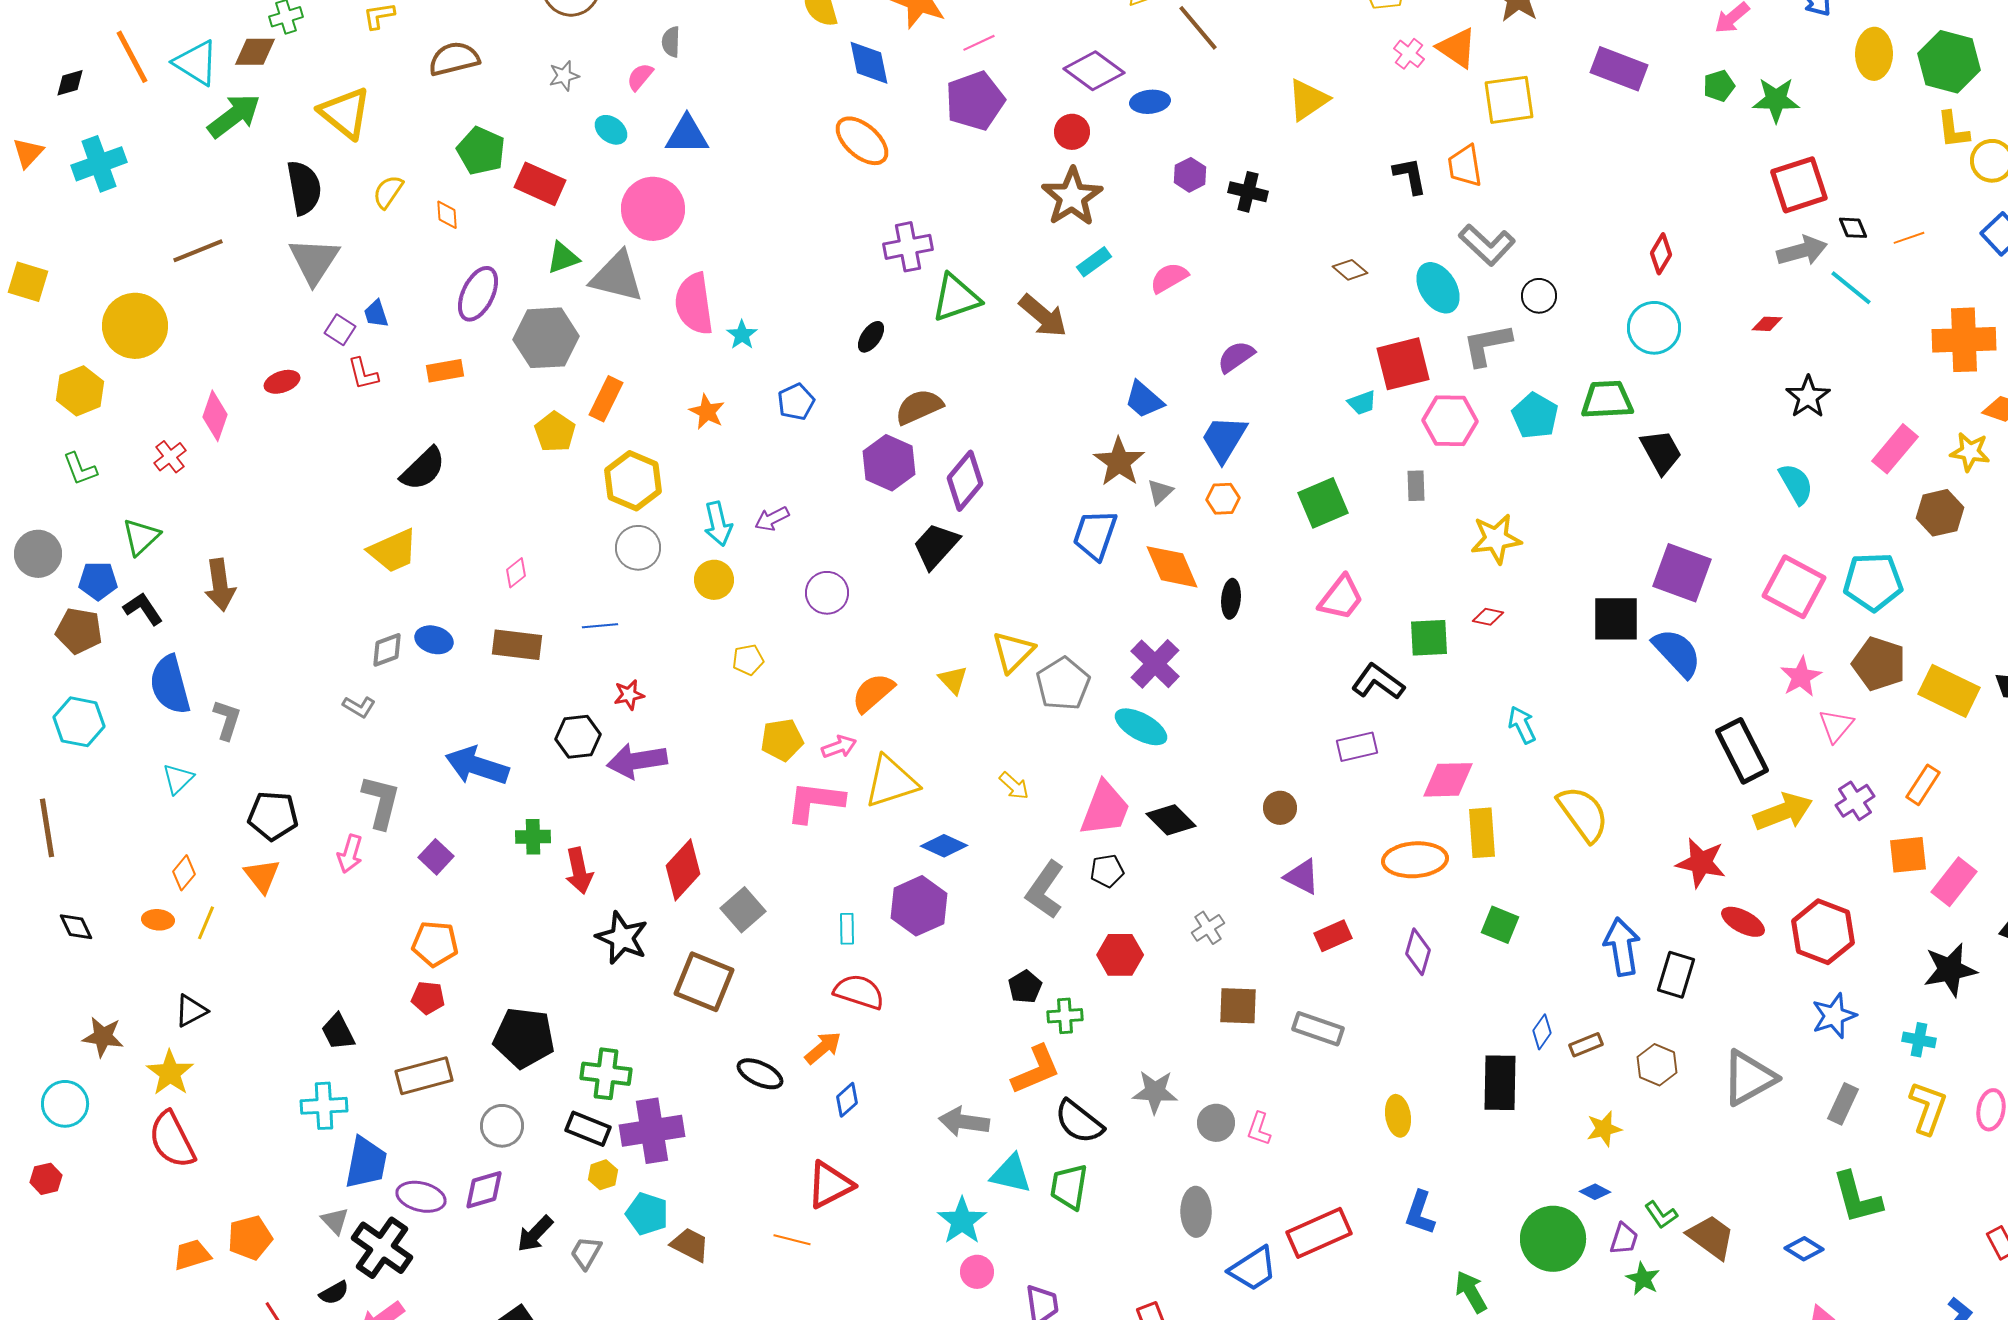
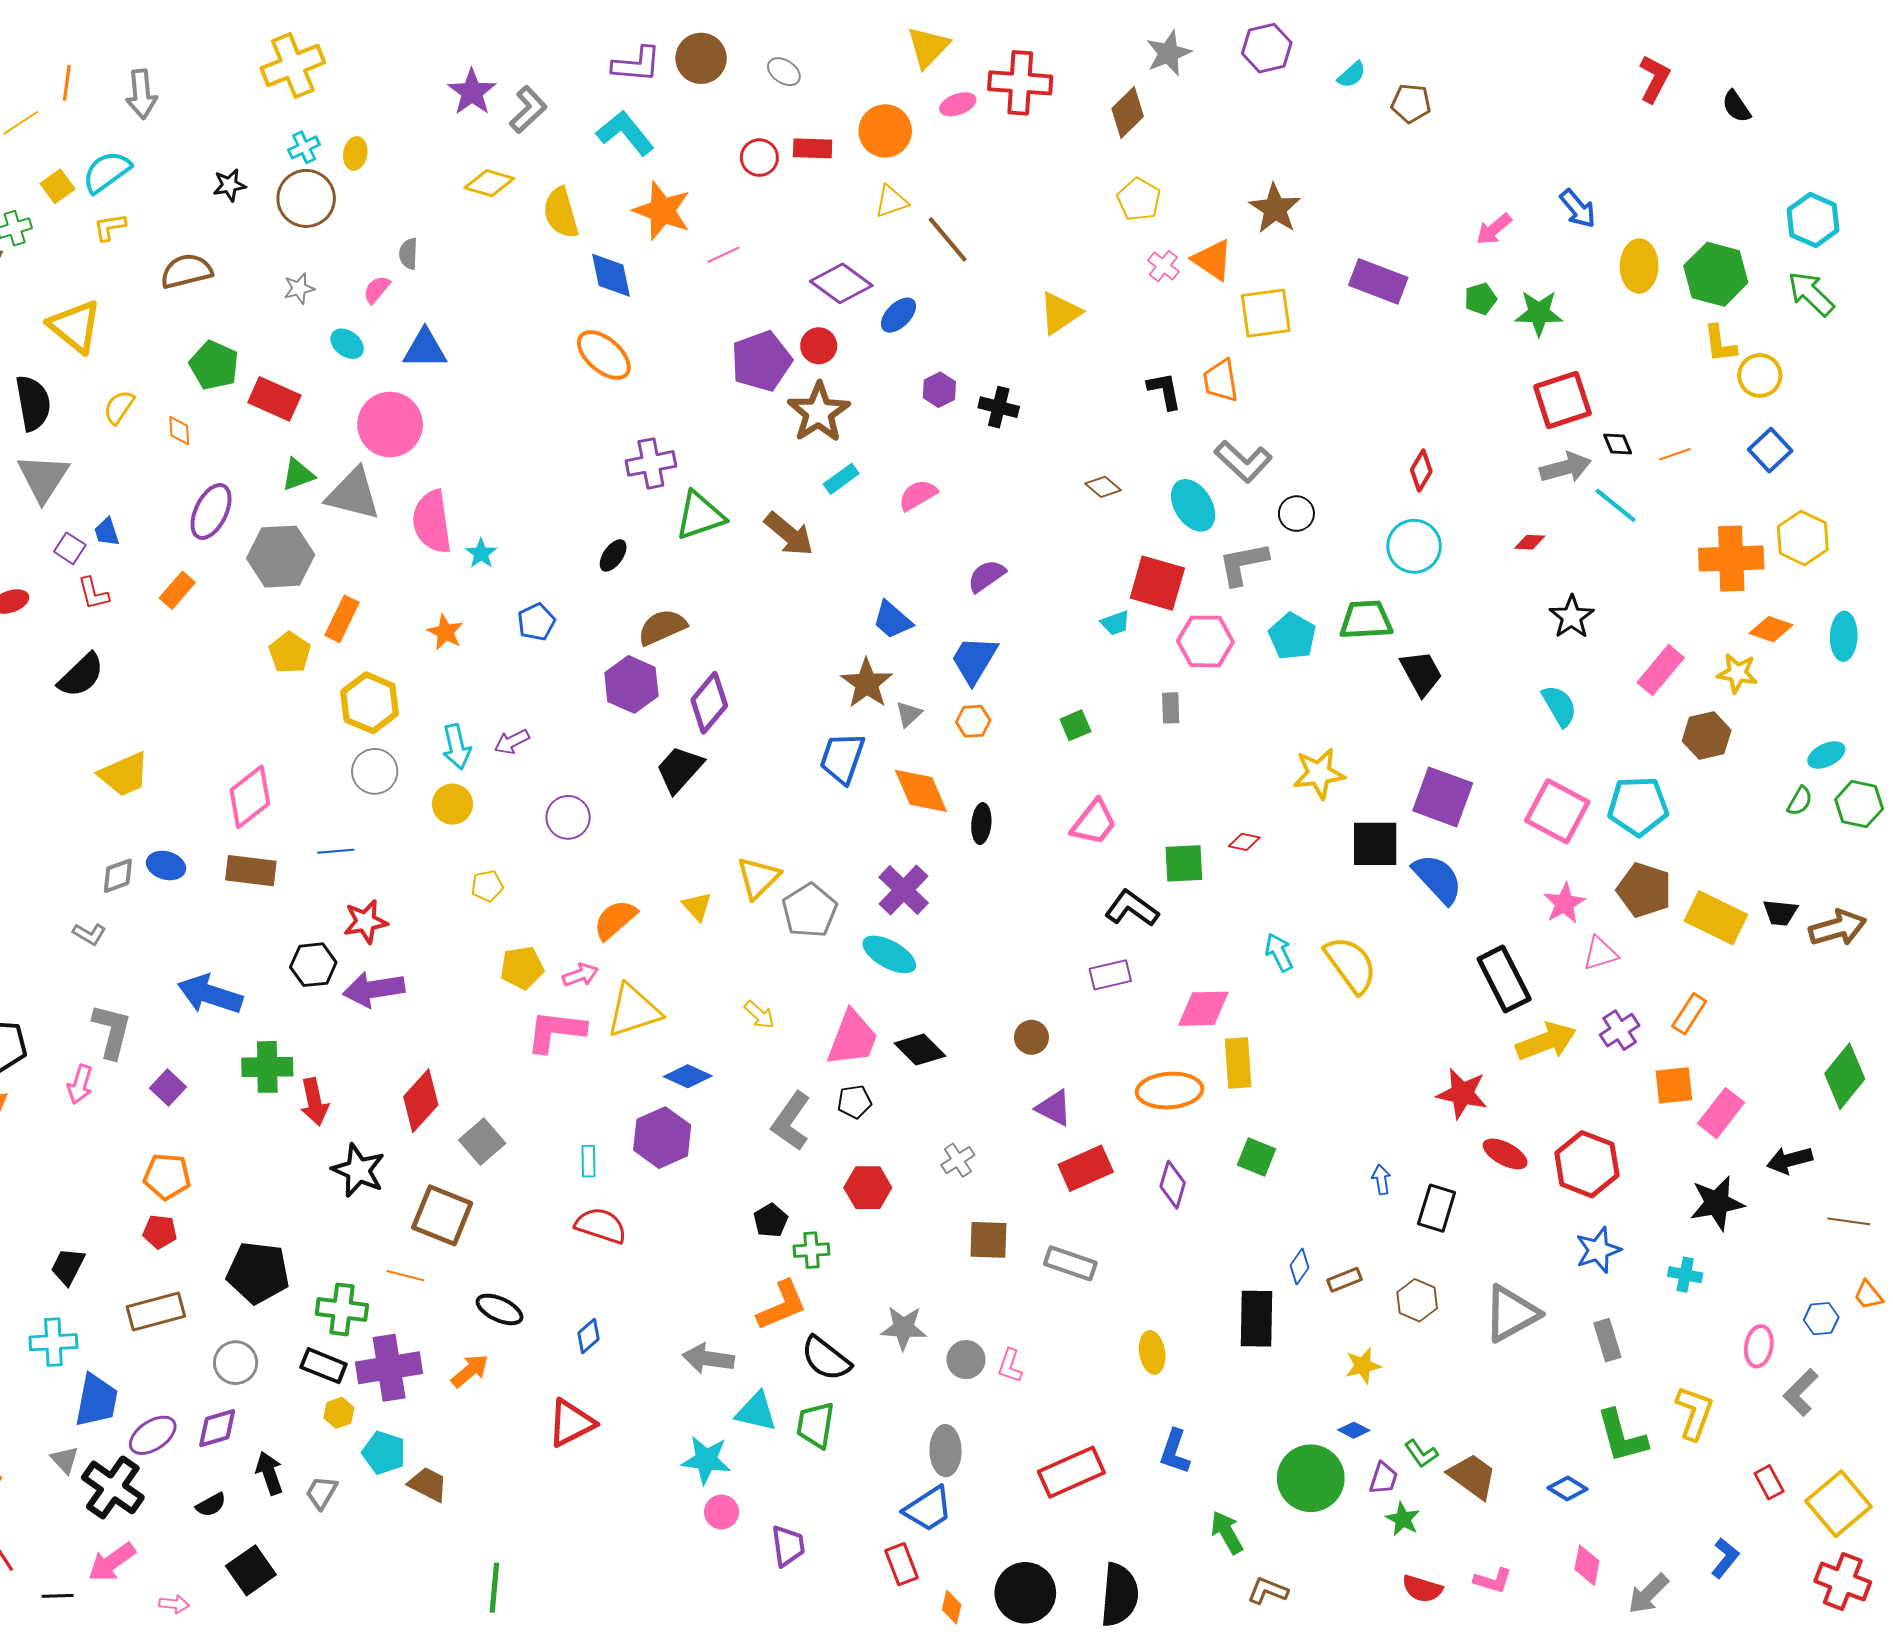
purple pentagon: (975, 101) -> (761, 361), moved
blue ellipse: (1150, 102) -> (898, 315), turned -39
red square: (1403, 364) -> (1157, 583), turned 30
orange rectangle: (445, 371) -> (177, 590), turned -39
black semicircle: (423, 469) -> (81, 675), moved
green square: (1323, 503) -> (1075, 725), size x0.6
yellow star: (1496, 539) -> (1319, 773), moved
pink diamond: (516, 573) -> (250, 797), size x2.0
red star: (629, 695) -> (365, 922), size x1.4
pink triangle: (1836, 726) -> (1600, 953), turned 33
yellow semicircle: (1583, 814) -> (1351, 965), moved
green cross: (533, 837) -> (267, 1067), size x1.4
red rectangle: (1333, 936) -> (1086, 1168), size x1.4
blue arrow: (1622, 947) -> (1381, 1180), size x0.5
black trapezoid: (338, 1032) -> (68, 1266), turned 54
orange arrow: (823, 1048) -> (470, 1371), moved
gray rectangle: (1843, 1104) -> (1607, 1340), turned -42
yellow L-shape: (1928, 1108) -> (1694, 1413), moved
purple ellipse: (421, 1197) -> (153, 1435), turned -48
cyan star: (962, 1221) -> (706, 1460), turned -30
black arrow: (535, 1234) -> (269, 1473), turned 117
orange line: (792, 1240) -> (405, 1276), moved
blue trapezoid: (1253, 1269) -> (928, 1509), moved
black semicircle: (334, 1293) -> (211, 1505), moved

